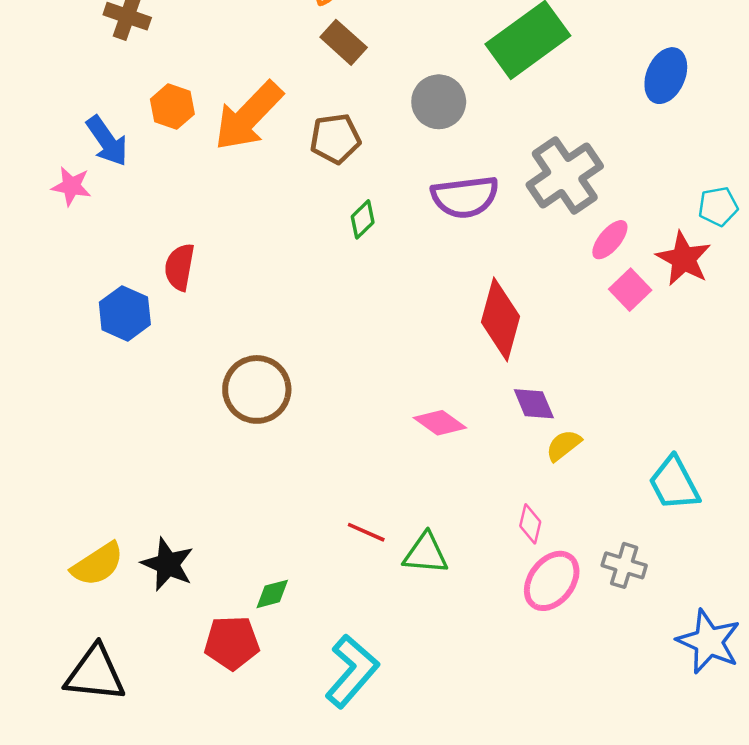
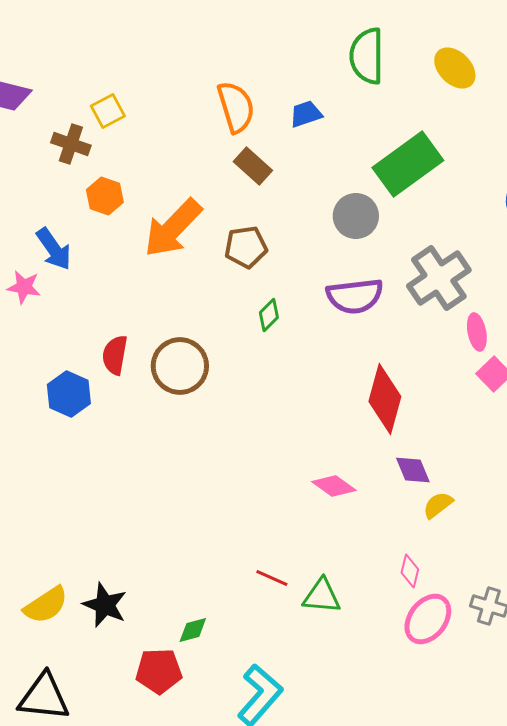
gray circle: (439, 102) -> (356, 216), moved
orange hexagon: (172, 107) -> (105, 196), moved
pink ellipse: (610, 240) -> (477, 332), turned -51
brown circle: (257, 389) -> (180, 366), moved

